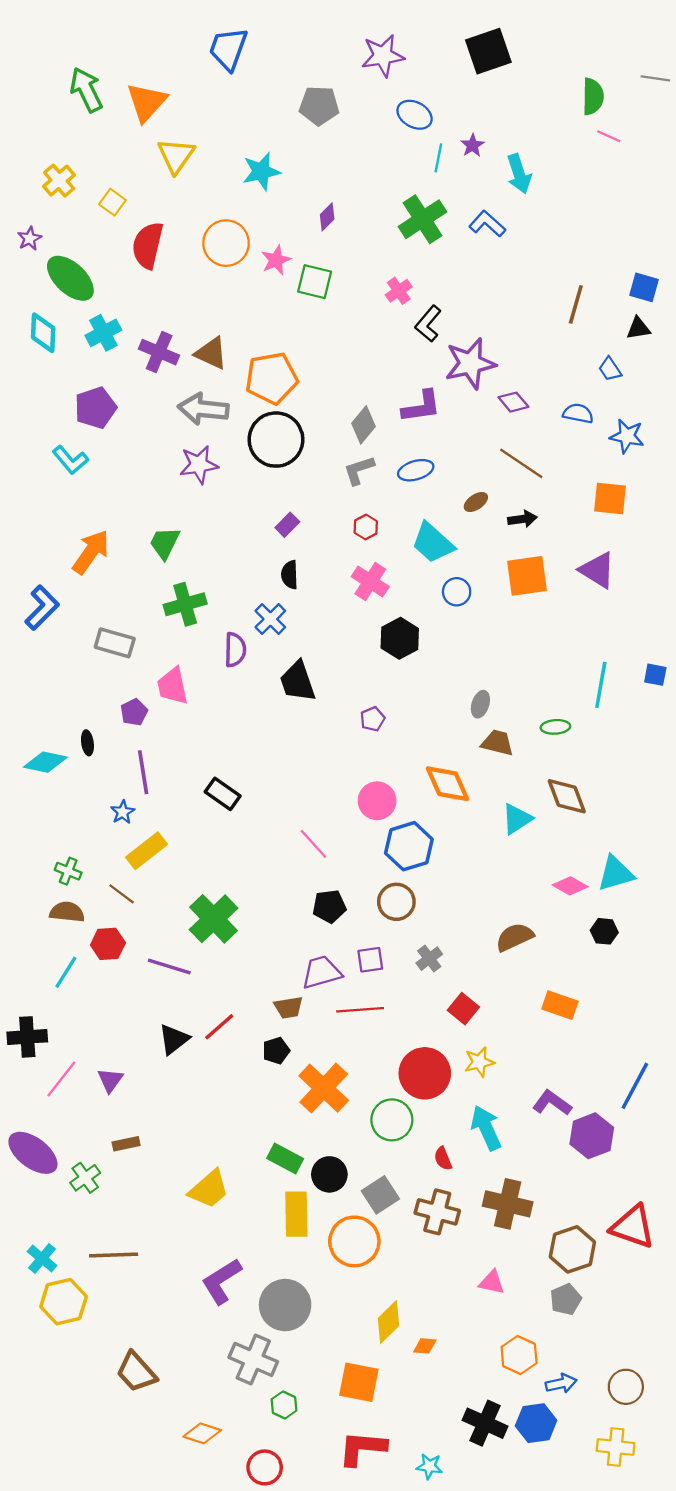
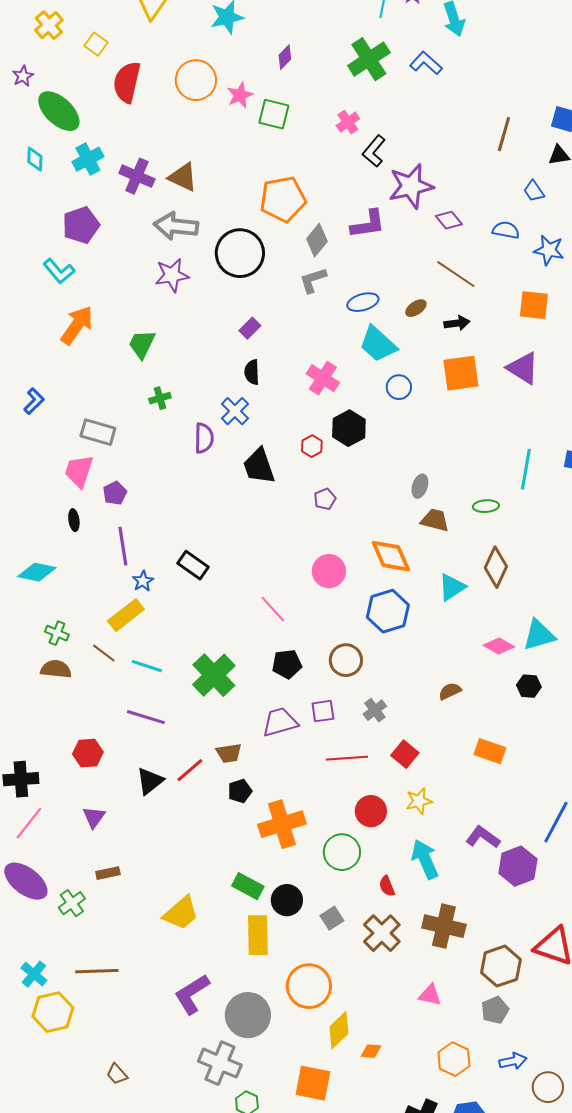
cyan diamond: (43, 333) -> (35, 159), size x0.7
orange pentagon: (271, 378) -> (283, 199), moved
blue ellipse: (416, 470) -> (363, 302), moved
red hexagon: (366, 527) -> (312, 446), moved
orange arrow: (91, 552) -> (77, 325), moved
green cross: (185, 604) -> (160, 398), size x0.6
blue L-shape: (42, 608) -> (34, 401), size x0.7
pink trapezoid: (173, 686) -> (79, 471), moved, turned 30
cyan diamond: (45, 762) -> (37, 572), moved
brown diamond: (567, 796) -> (496, 567), turned 45
blue star: (123, 812) -> (143, 581), moved
blue hexagon: (409, 846) -> (388, 611), moved
green cross: (214, 919) -> (214, 675), moved
brown semicircle: (515, 937) -> (450, 691), size x0.7
red hexagon: (108, 944) -> (88, 753), moved
cyan line: (66, 972) -> (147, 666), moved, turned 76
brown trapezoid: (288, 1007) -> (229, 753), moved
red line: (360, 1010) -> (347, 758), moved
red circle: (425, 1073) -> (371, 811), size x0.7
pink line: (61, 1079) -> (29, 823), moved
orange cross: (324, 1088) -> (282, 824), turned 30
gray square: (380, 1195) -> (332, 918), size x0.7
brown cross: (437, 1212) -> (382, 933), turned 30
orange circle: (354, 1241) -> (309, 986), moved
brown trapezoid: (136, 1372) -> (117, 1074), size x0.6
blue arrow: (561, 1383) -> (513, 1061), moved

